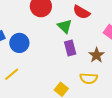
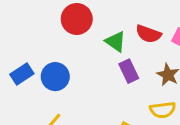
red semicircle: (81, 12) -> (148, 34), moved

